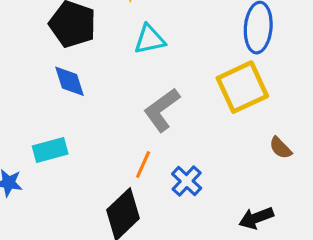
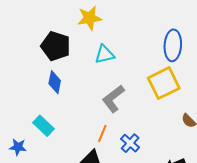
blue diamond: (70, 81) -> (55, 82), turned 30
cyan rectangle: (50, 150) -> (44, 126), turned 60

